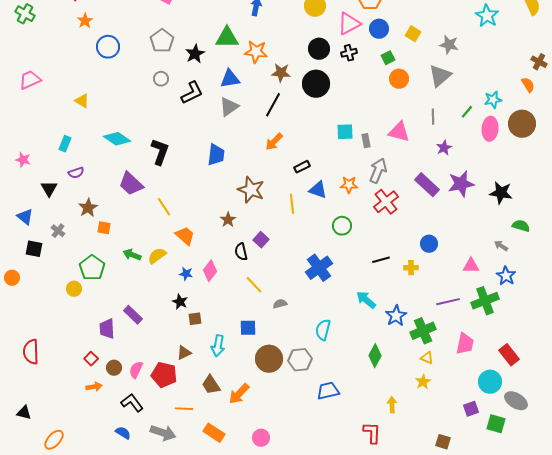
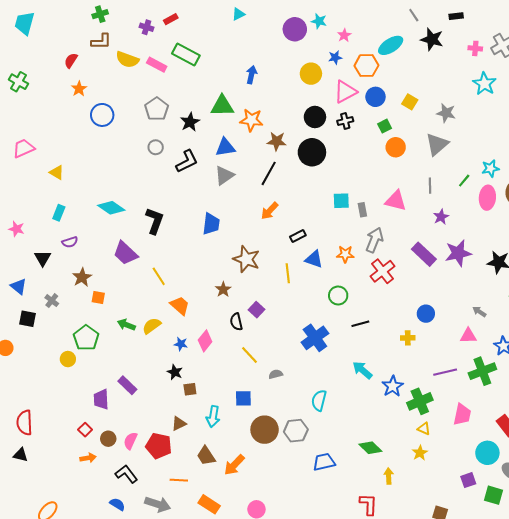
yellow triangle: (82, 101) -> (57, 172), moved
gray arrow: (501, 246) -> (479, 312), moved
black line: (381, 260) -> (360, 324), moved
green diamond: (375, 356) -> (370, 448), moved, turned -75
black triangle: (24, 413) -> (20, 455), moved

